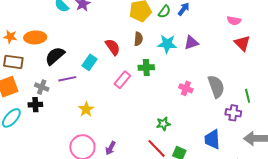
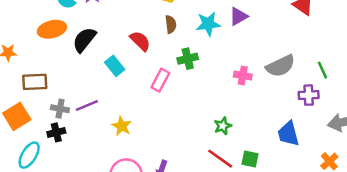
orange ellipse: (35, 37) -> (52, 29), moved
black semicircle: (55, 56) -> (84, 40), moved
brown rectangle: (13, 62) -> (35, 82), moved
cyan rectangle: (90, 62) -> (115, 66), turned -63
purple line: (67, 79) -> (87, 106), moved
gray semicircle: (216, 87) -> (281, 66), turned 95

